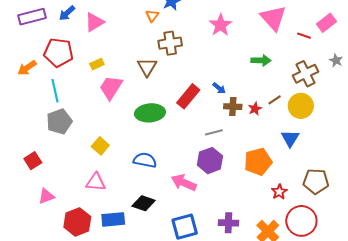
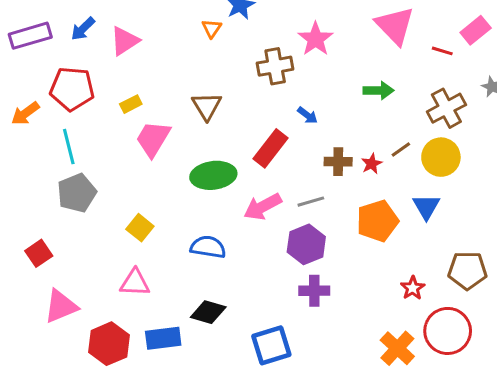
brown cross: (170, 43) -> (275, 66), moved
blue arrow: (219, 88) -> (307, 115), moved
orange pentagon: (258, 162) -> (377, 221), moved
pink arrow: (184, 183) -> (263, 207), moved, turned -50
pink triangle: (46, 196) -> (61, 306), size x1.4
purple cross: (228, 223) -> (314, 291), moved

